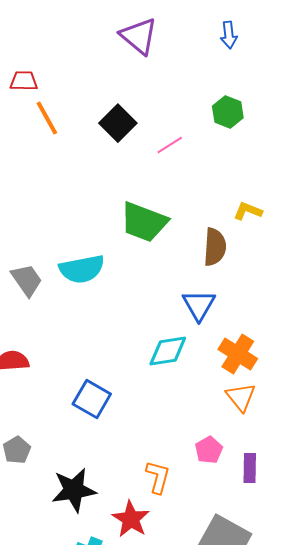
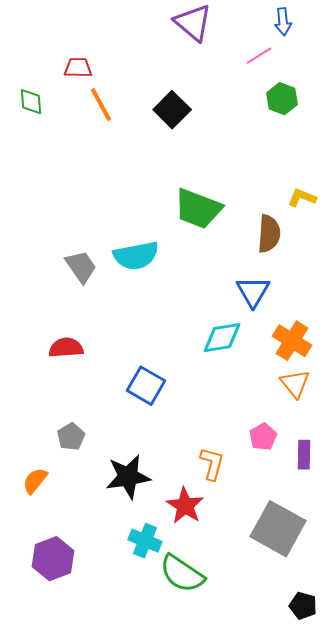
pink line: (170, 145) -> (259, 56), moved

